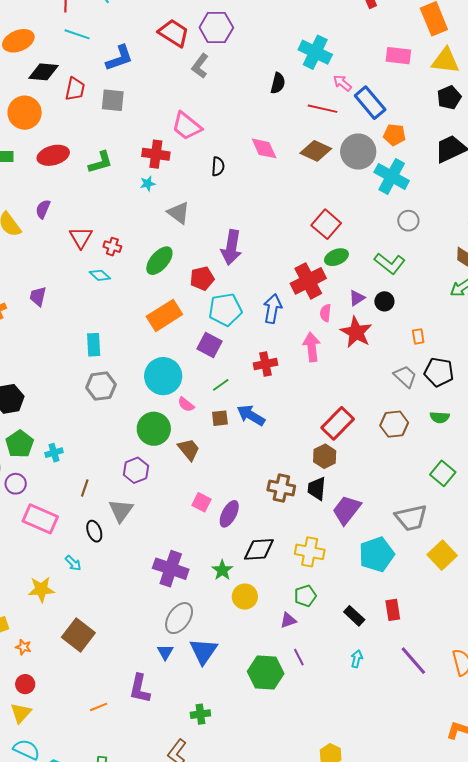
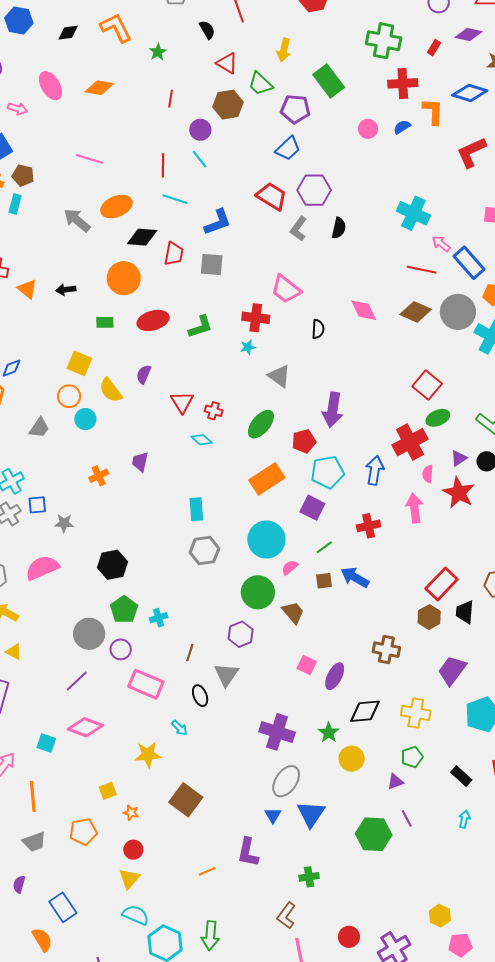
black semicircle: (278, 83) -> (339, 228), moved
pink semicircle: (186, 404) -> (290, 567), turned 102
black trapezoid: (317, 489) -> (465, 612), moved

